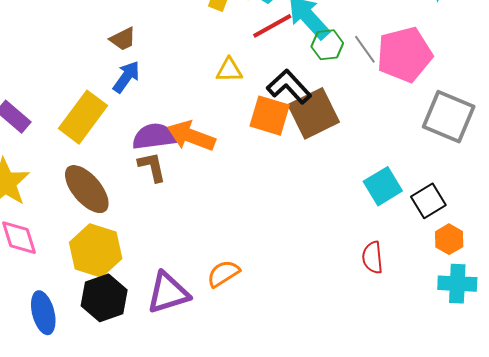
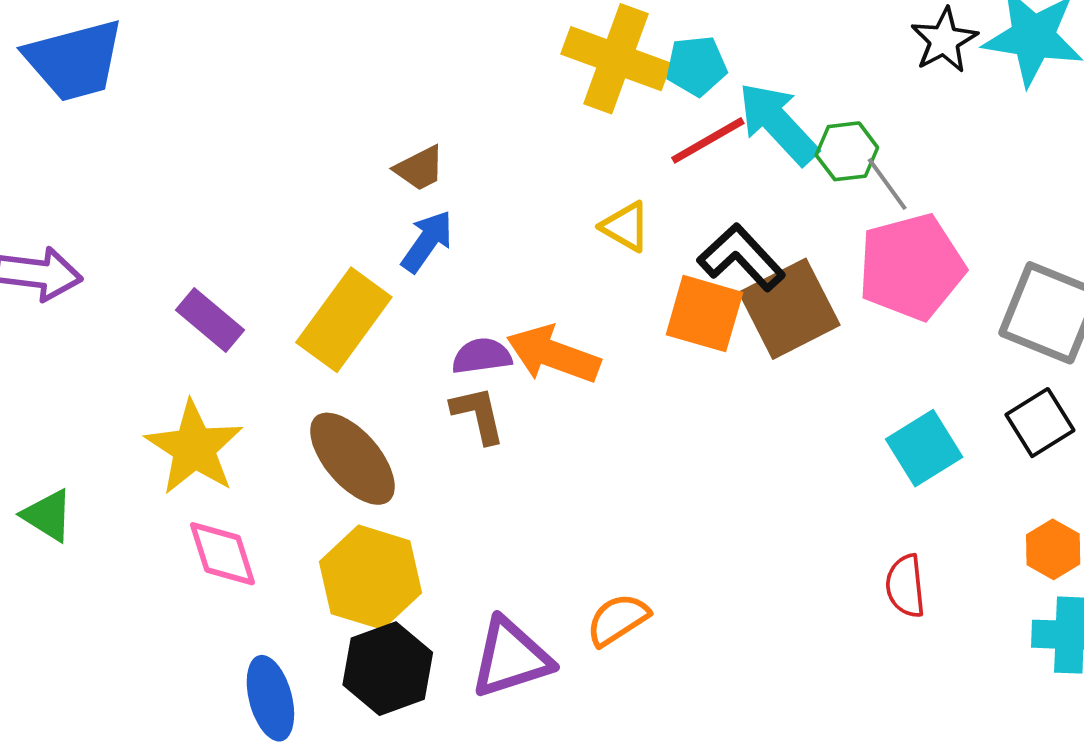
green hexagon: (327, 45) -> (847, 151), moved
pink pentagon: (405, 55) -> (911, 267), moved
yellow triangle: (229, 70) -> (626, 227), turned 32
purple semicircle: (154, 136) -> (482, 356), size x0.7
black square: (428, 201) -> (1040, 423), moved

